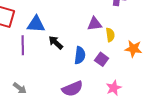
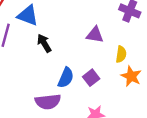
yellow semicircle: (110, 35) -> (121, 54), moved
blue semicircle: (80, 55) -> (66, 78), moved

